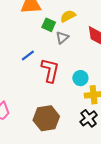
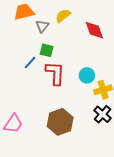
green square: (49, 25) -> (47, 50), moved
gray triangle: (62, 38) -> (42, 26), moved

